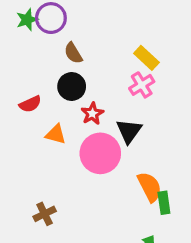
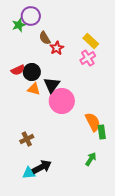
green star: (27, 20) -> (19, 25), moved
black circle: (72, 87) -> (32, 72), moved
red star: (92, 114) -> (57, 48), moved
black triangle: (129, 131) -> (52, 85), moved

